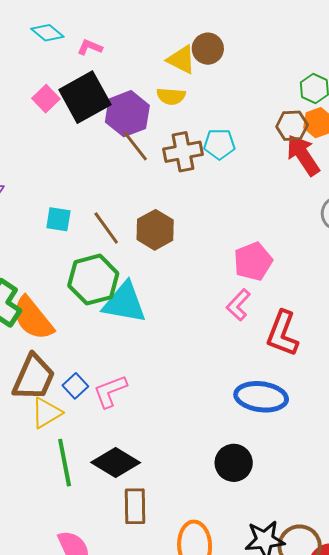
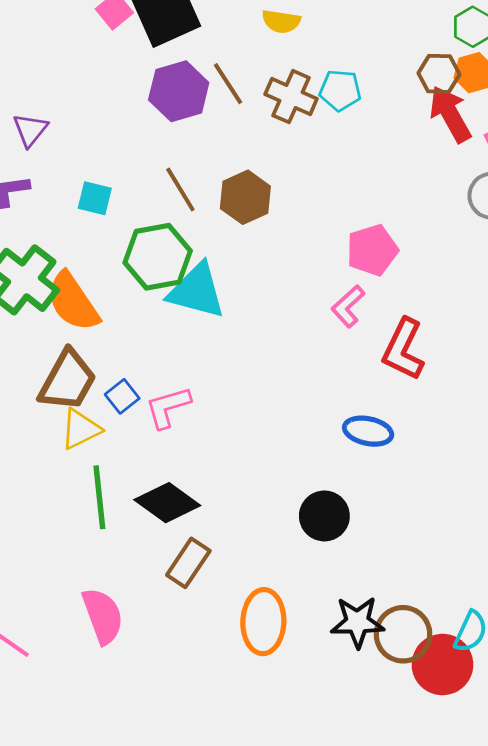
purple hexagon: (127, 114) -> (179, 91), moved
brown cross: (183, 152) -> (291, 97), turned 30
cyan square: (58, 219) -> (95, 198), moved
blue ellipse: (261, 397) -> (368, 431), size x0.7
brown rectangle: (135, 506) -> (188, 563), turned 30

